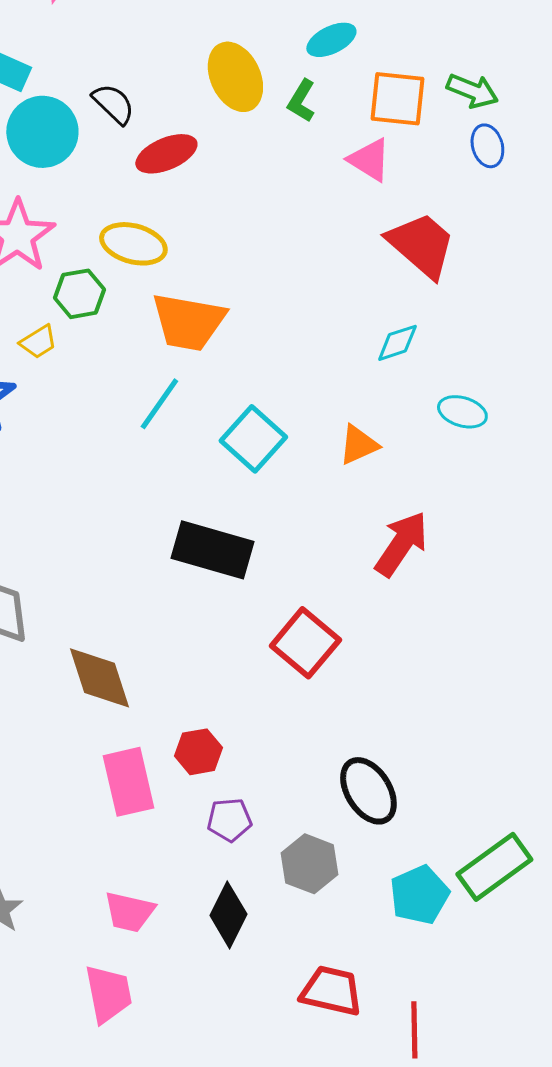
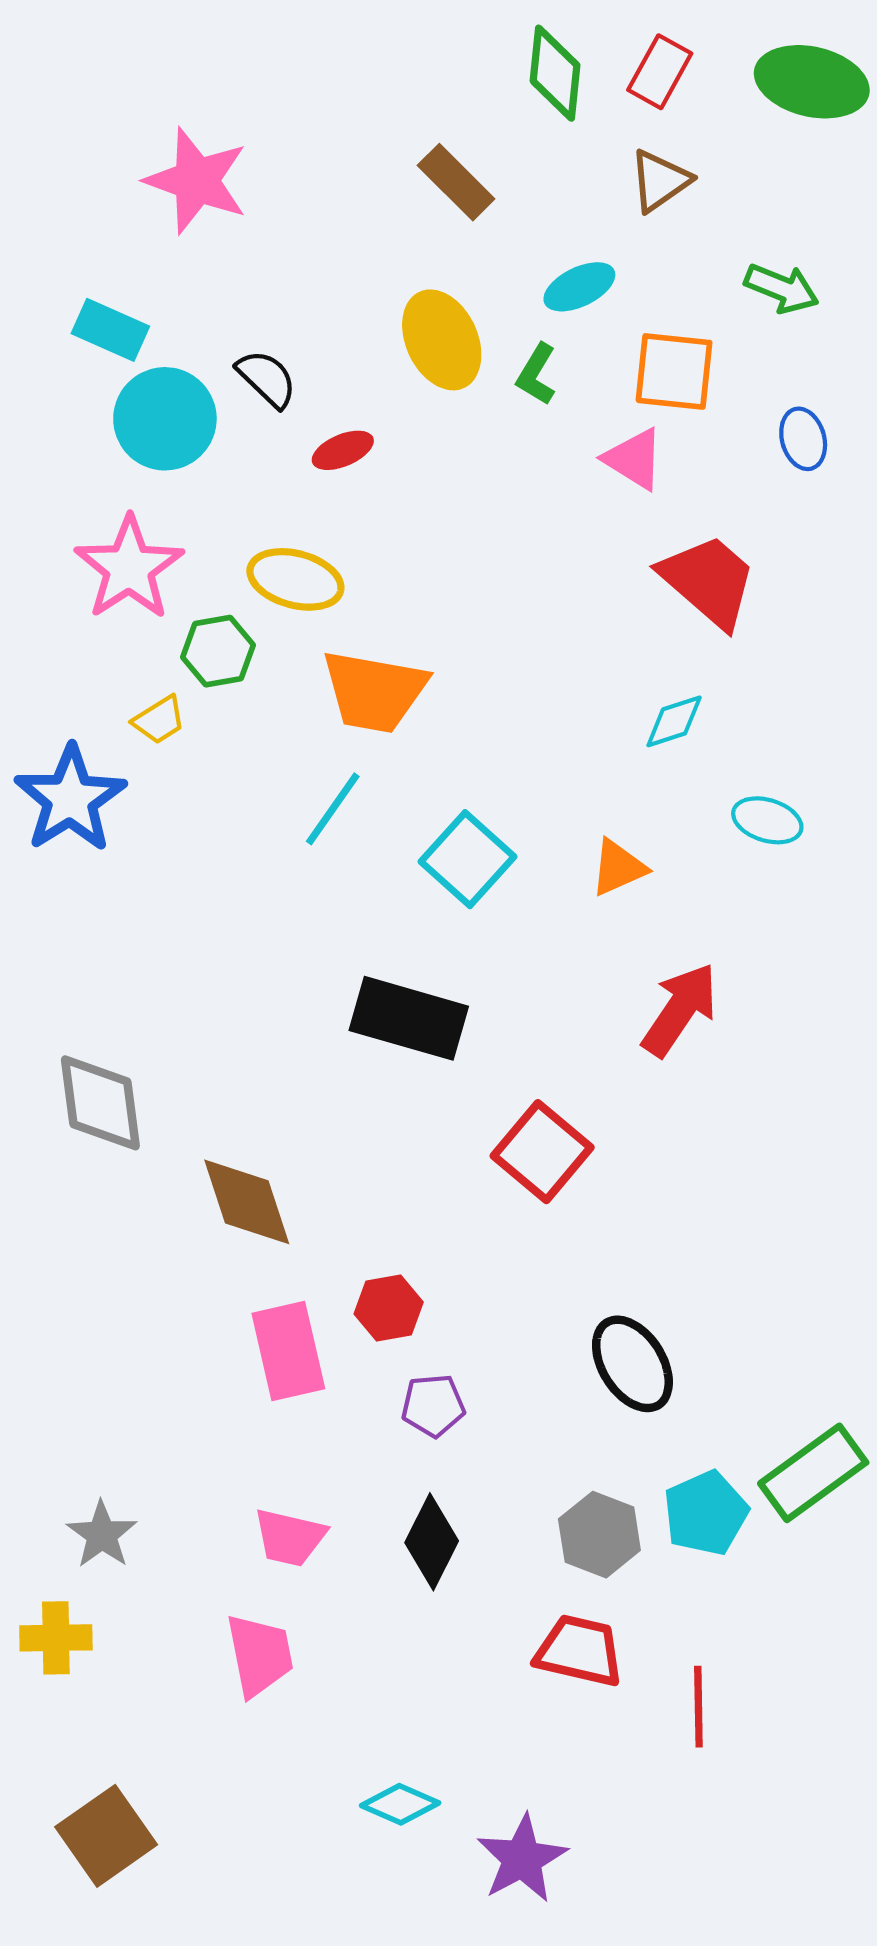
green arrow: (472, 91) -> (782, 288), moved
red ellipse: (166, 154) -> (343, 450), size x0.7
gray hexagon: (309, 864) -> (599, 1535), moved

